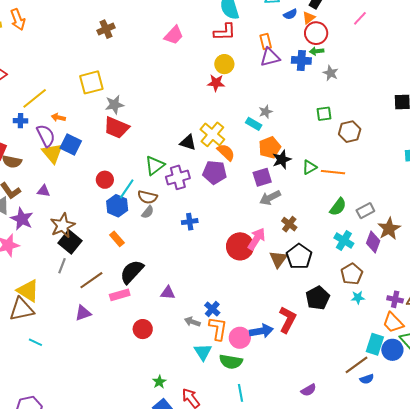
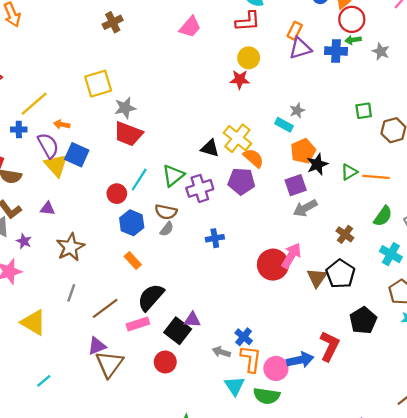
orange rectangle: (266, 41) -> (295, 31), turned 42
gray star: (331, 73) -> (381, 51), moved
cyan line: (127, 189) -> (139, 179), moved
purple star: (22, 219) -> (24, 241), size x0.6
brown cross: (289, 224) -> (345, 234), moved
black square: (70, 242) -> (178, 331), moved
brown triangle: (22, 309) -> (109, 364), moved, turned -40
cyan line: (35, 342) -> (44, 381), turned -64

